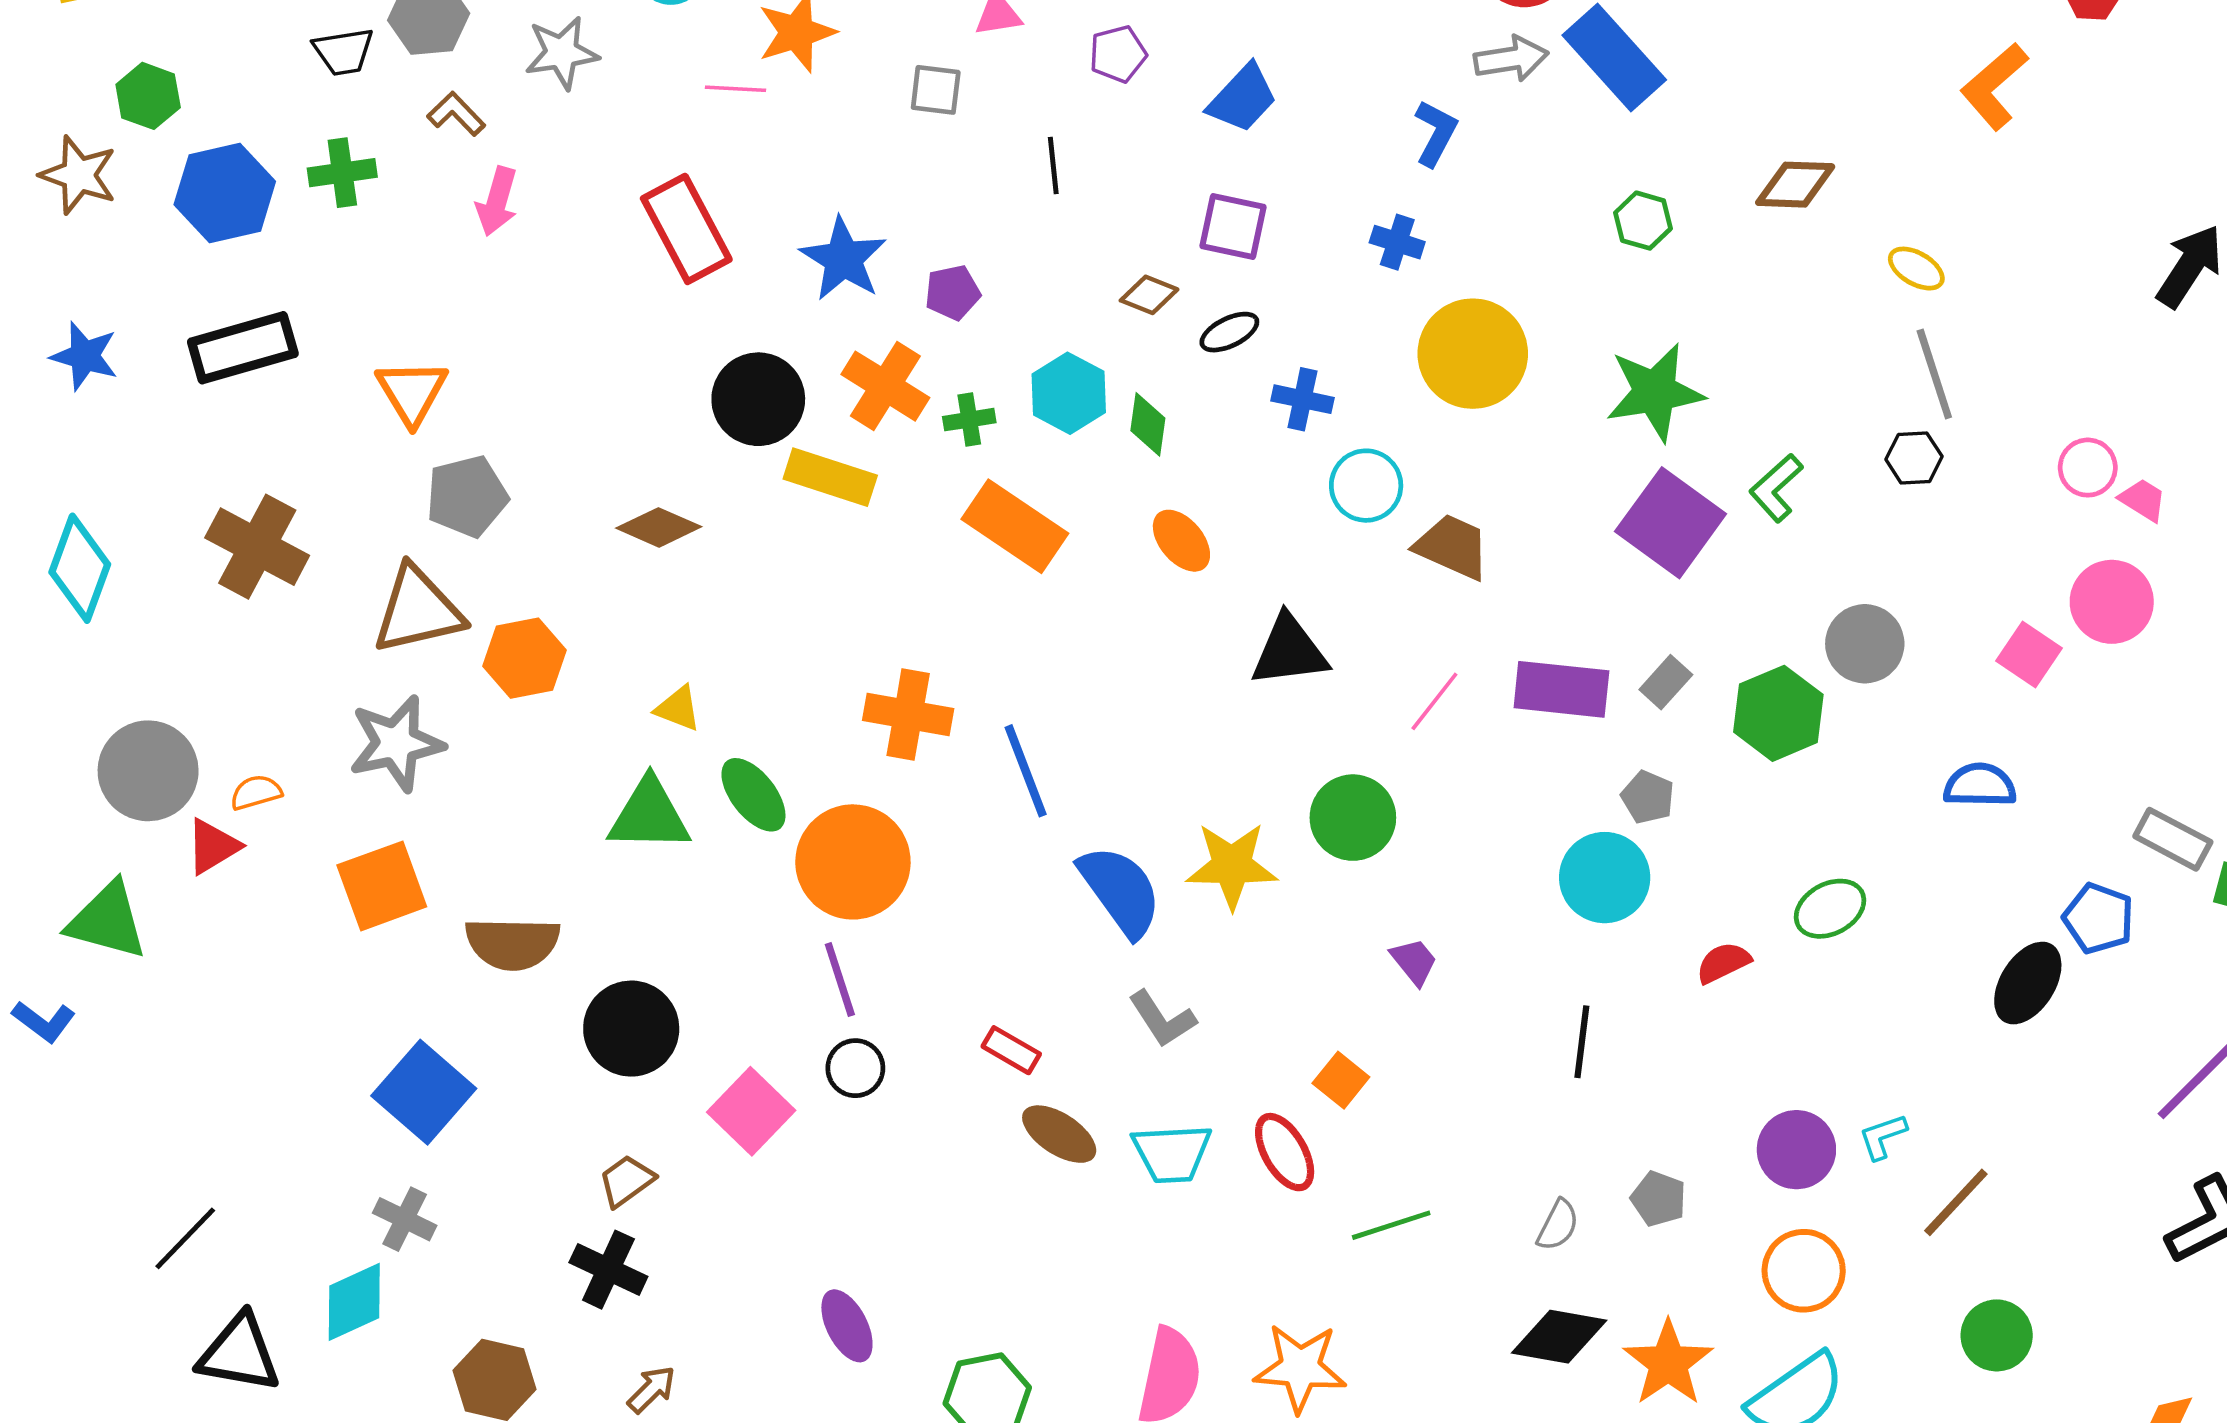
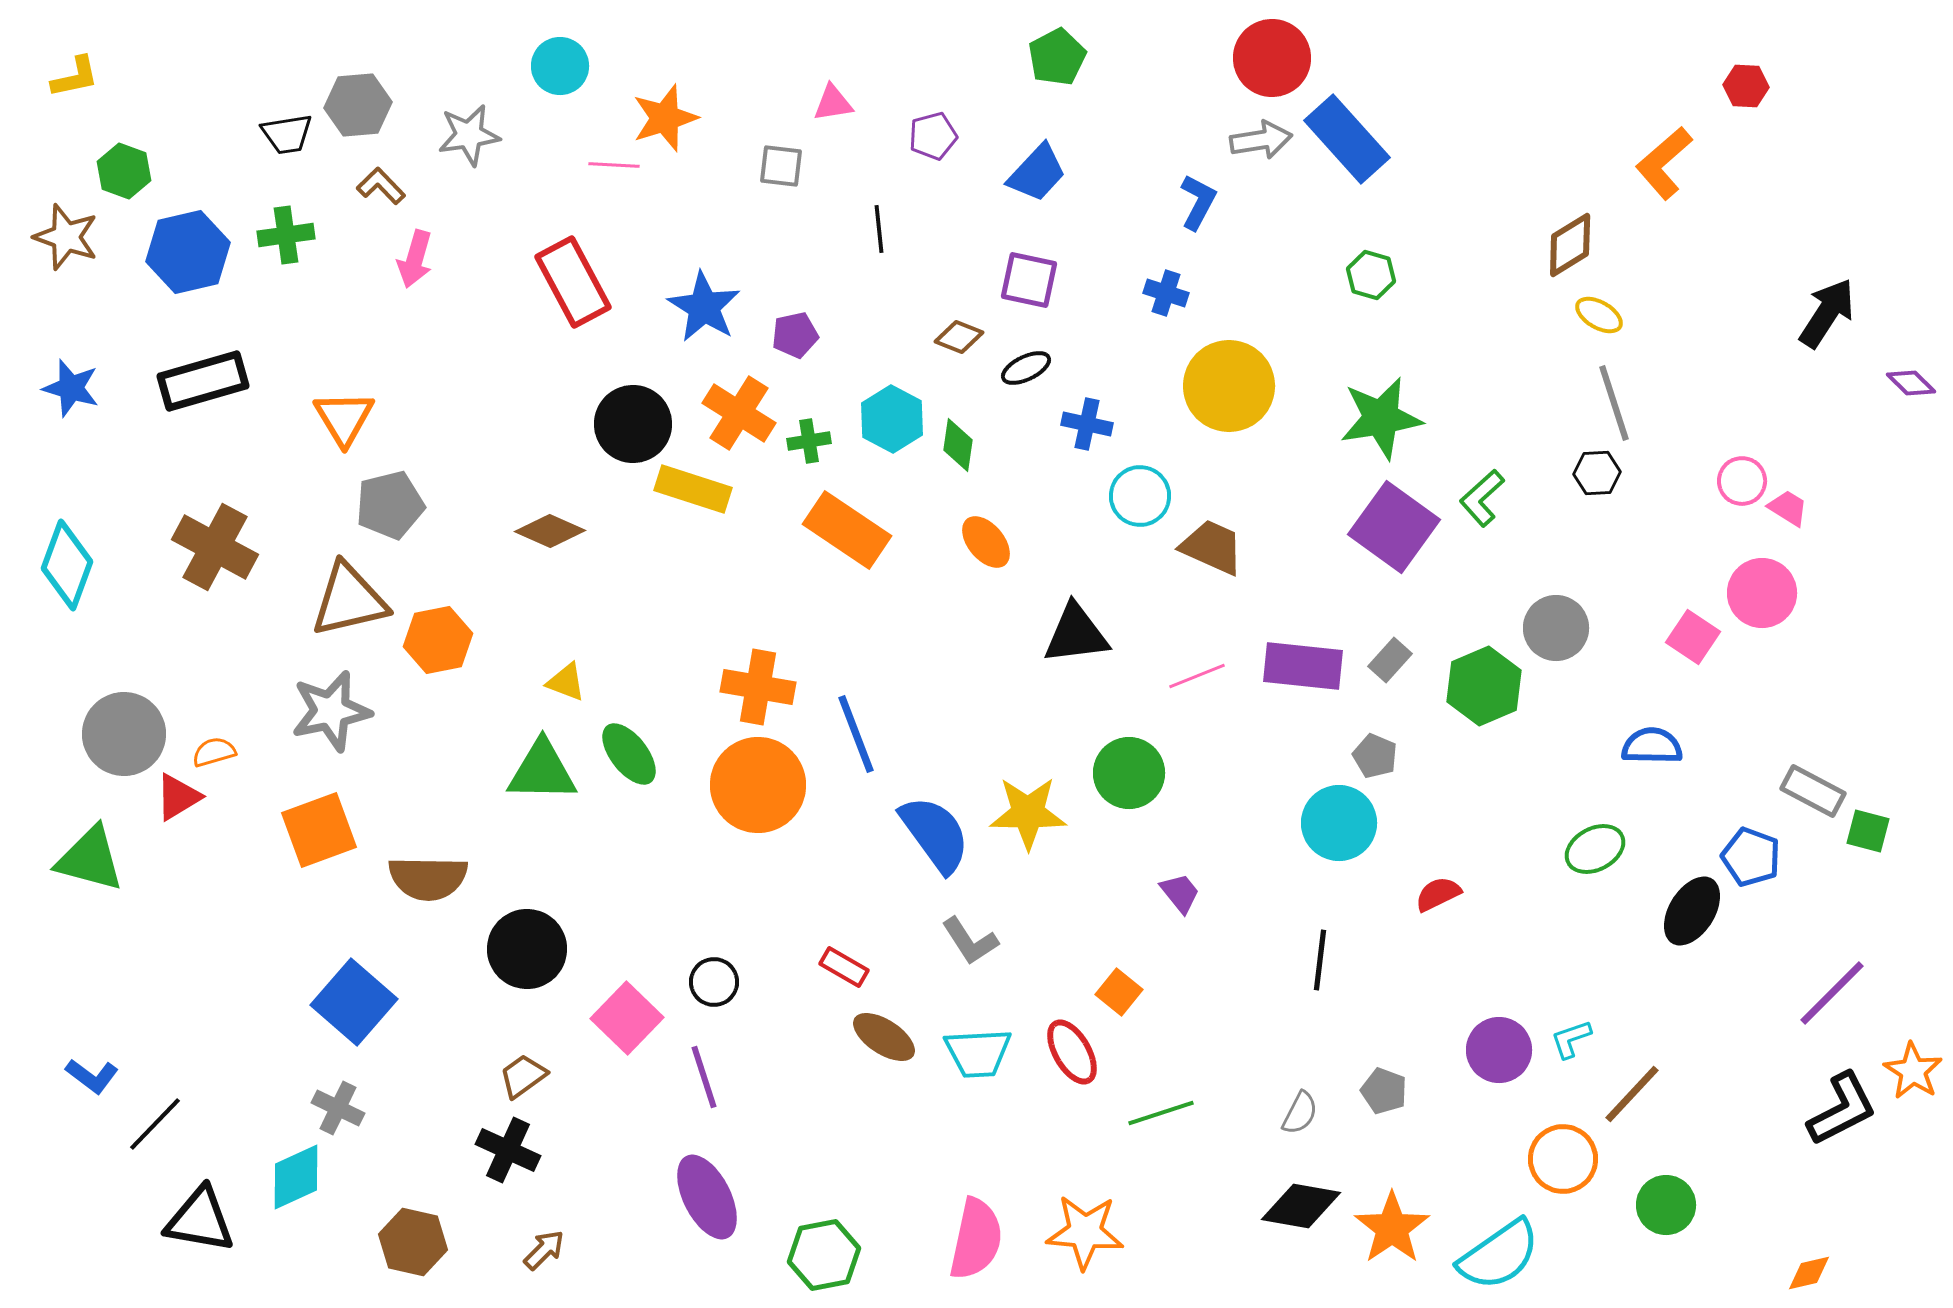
brown diamond: (1795, 185) -> (1570, 245), moved, turned -34
pink line: (1434, 701) -> (1197, 676), turned 30
orange circle: (853, 862) -> (758, 785), moved
green ellipse: (1830, 909) -> (1595, 849), moved
purple line: (840, 979) -> (704, 1077), moved
blue L-shape: (44, 1021) -> (92, 1076), moved
orange circle: (1804, 1271) -> (1563, 1159), moved
purple ellipse: (847, 1326) -> (707, 1197), size x1.4

